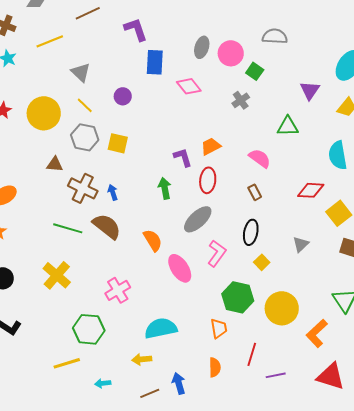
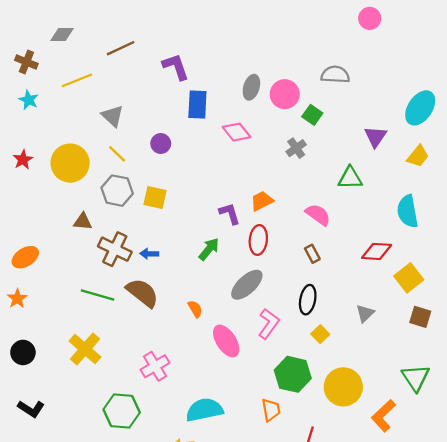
green arrow: (165, 188) -> (209, 249), turned 50
blue arrow: (113, 192) -> (149, 254), turned -70
orange semicircle: (153, 240) -> (195, 309), size x0.7

